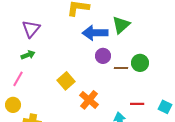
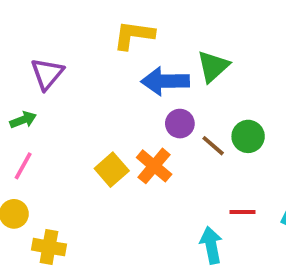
green arrow: (28, 55) -> (23, 120), moved
brown line: (121, 68) -> (213, 146), turned 40
orange cross: (89, 100) -> (154, 166), moved

